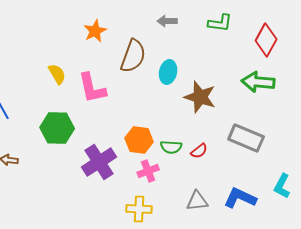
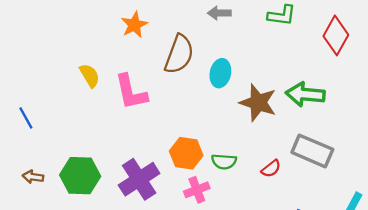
green arrow: (258, 82) -> (305, 94), moved
green hexagon: (57, 128) -> (80, 176), moved
red semicircle: (199, 151) -> (271, 169), moved

